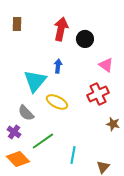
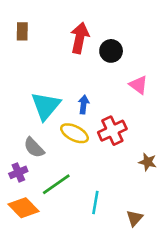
blue arrow: (58, 66) -> (84, 105), moved
red cross: (98, 94) -> (112, 131), moved
purple cross: (14, 132) -> (18, 172), turned 32

